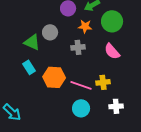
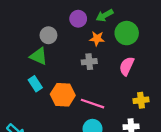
gray circle: (50, 32) -> (48, 35), moved
pink semicircle: (112, 51) -> (127, 66), turned 66
yellow cross: (103, 82) -> (141, 100), moved

